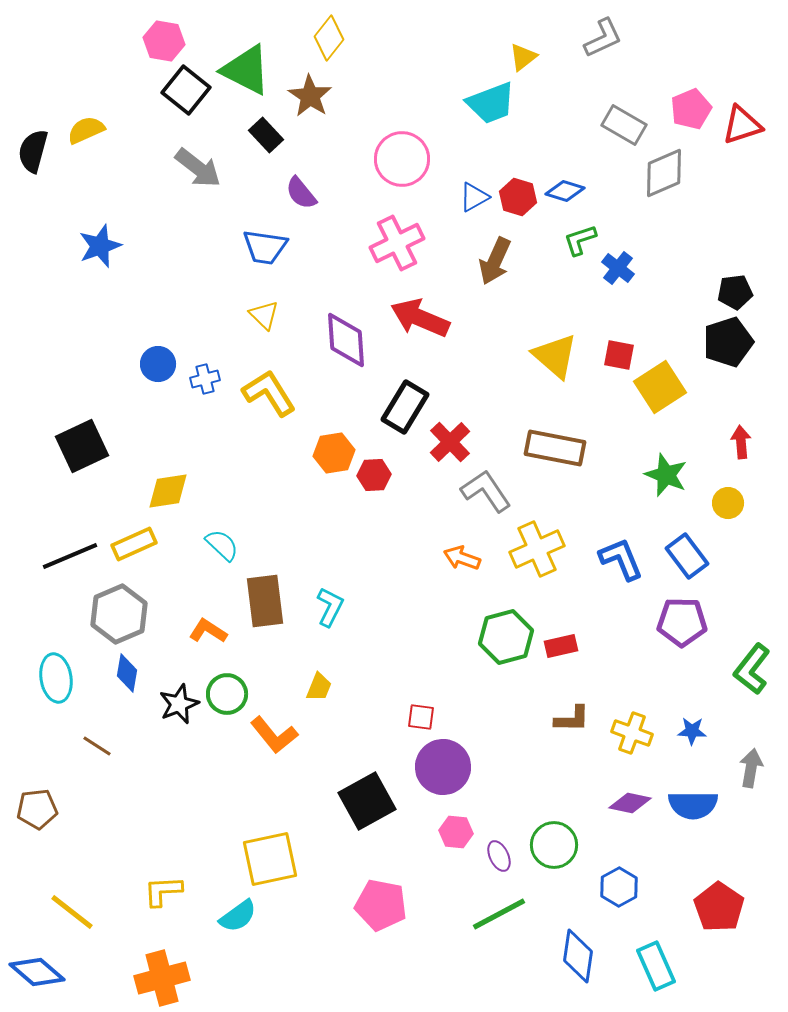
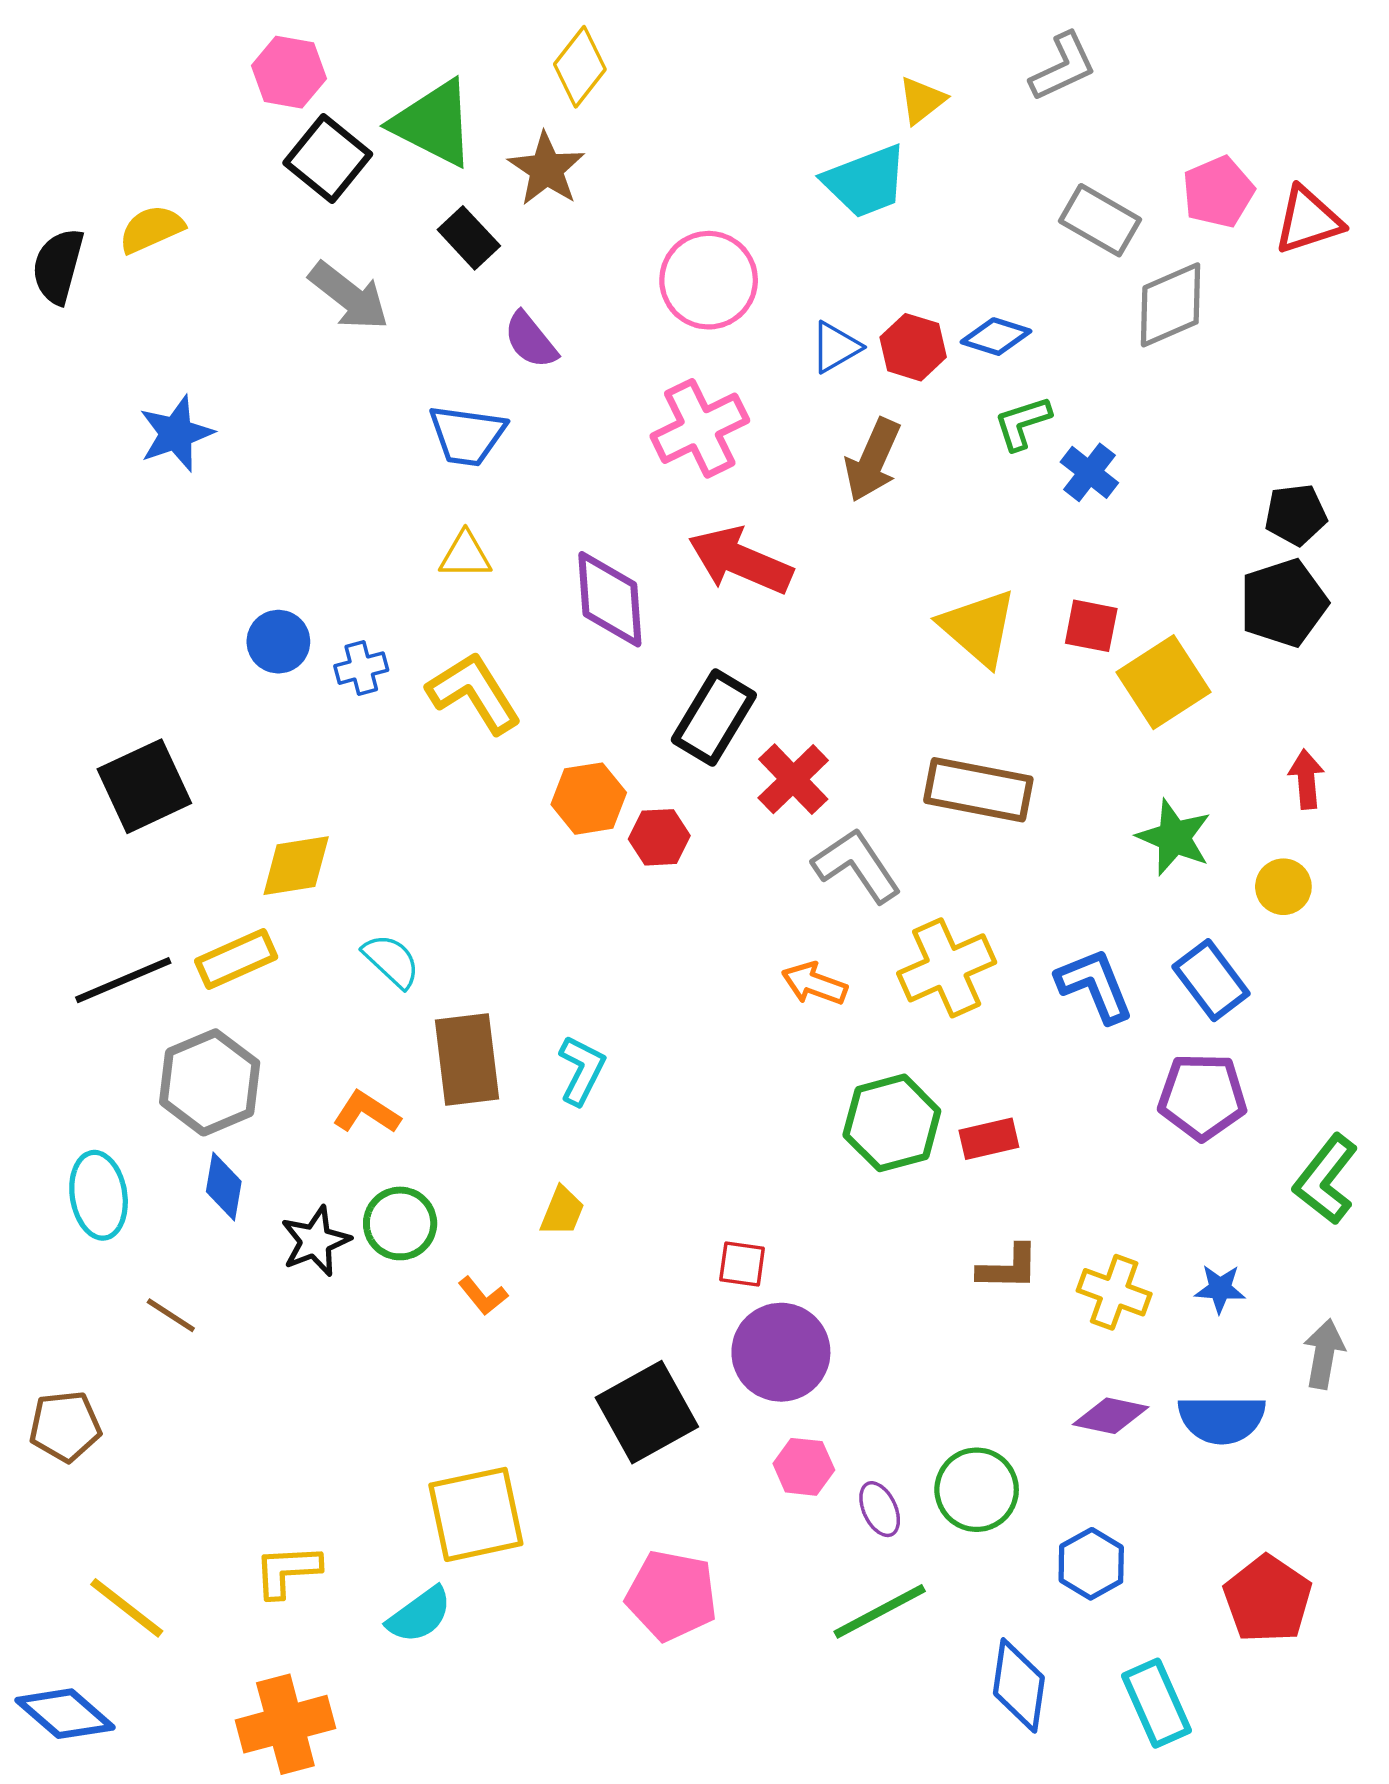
yellow triangle: (264, 315) -> (465, 555), turned -44
orange L-shape: (274, 735) -> (483, 1296), size x0.6

